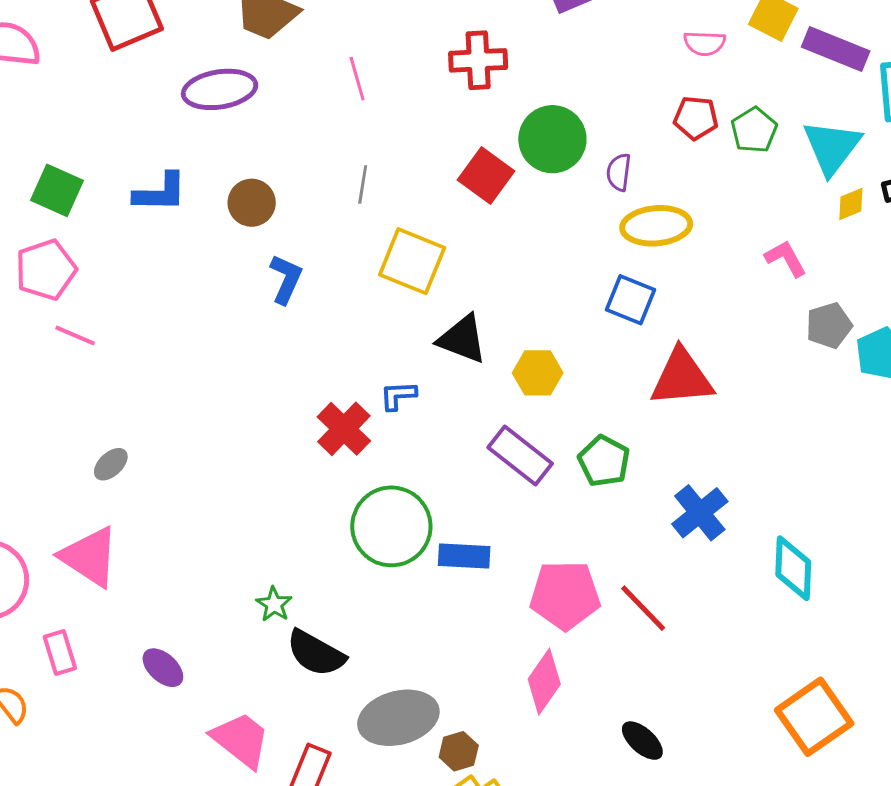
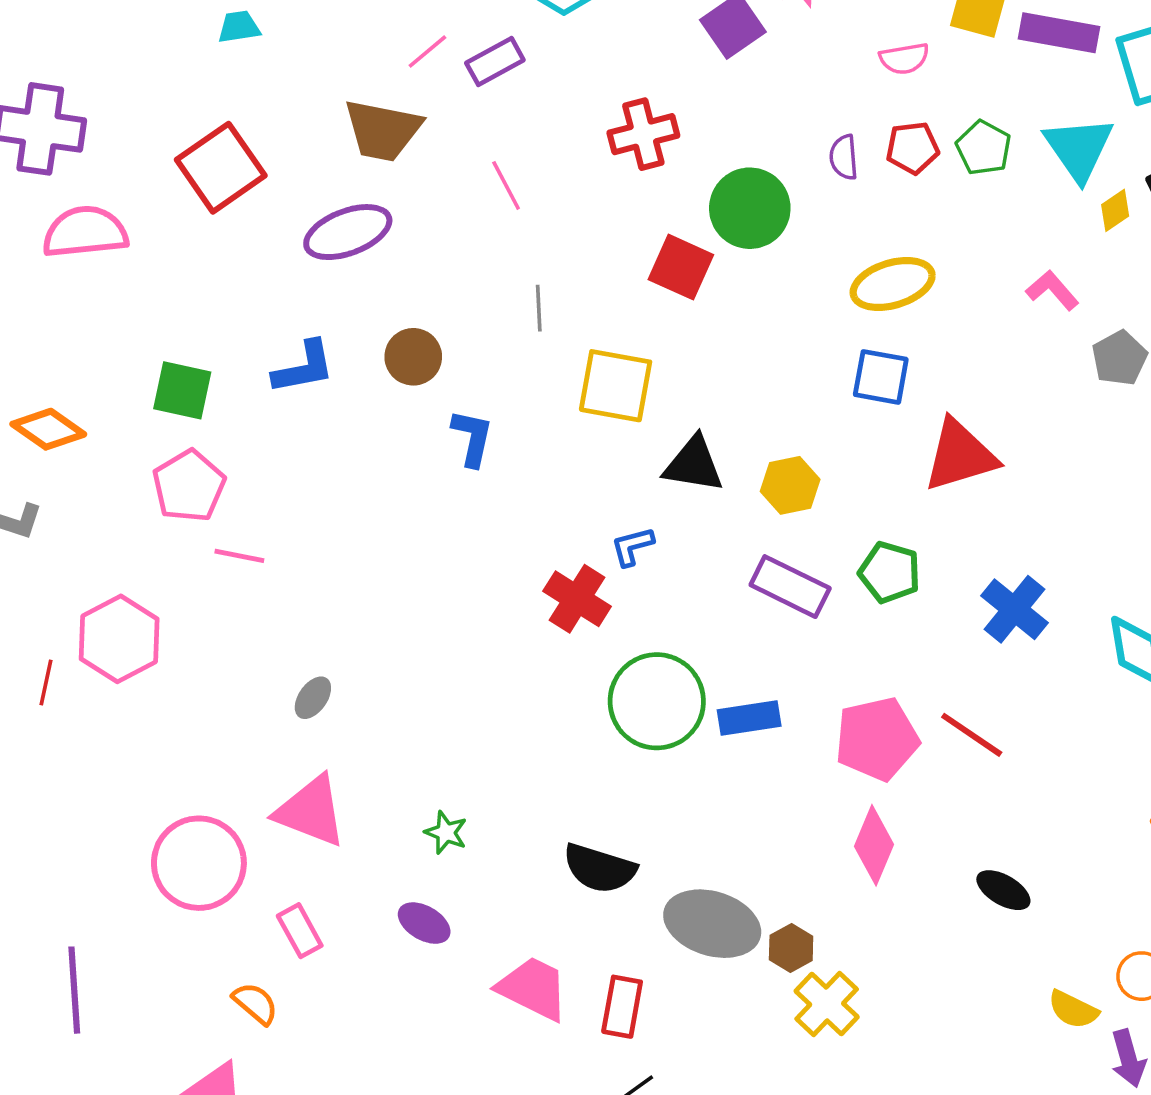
purple semicircle: (619, 172) -> (844, 157), moved
green star: (274, 604) -> (446, 832), moved
gray ellipse: (398, 718) -> (712, 924), turned 44

